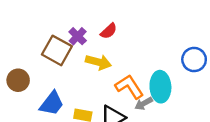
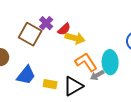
red semicircle: (109, 31) -> (64, 29), moved
yellow arrow: (98, 62) -> (75, 38), moved

